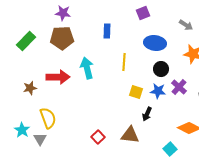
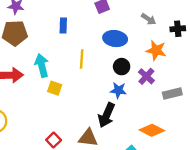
purple cross: (179, 87) -> (146, 76), moved
yellow square: (136, 92) -> (55, 88), moved
black arrow: (147, 114) -> (106, 115), size x1.6

